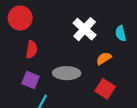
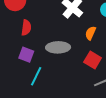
orange semicircle: (104, 58) -> (90, 33), turned -32

